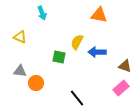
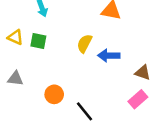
green square: (59, 57) -> (38, 41), moved
orange circle: (36, 83) -> (54, 94), moved

